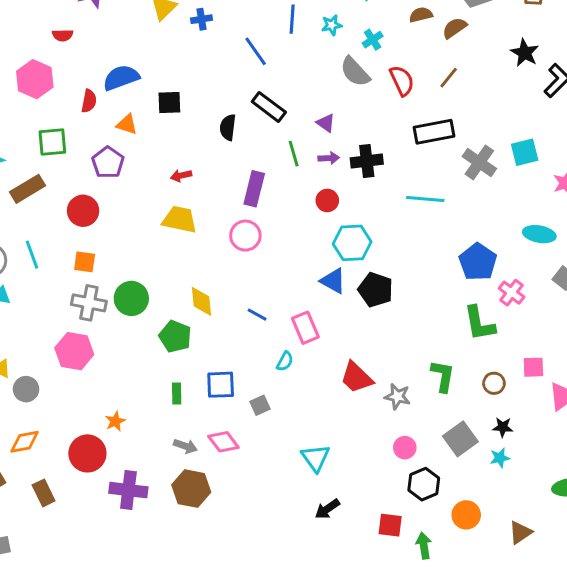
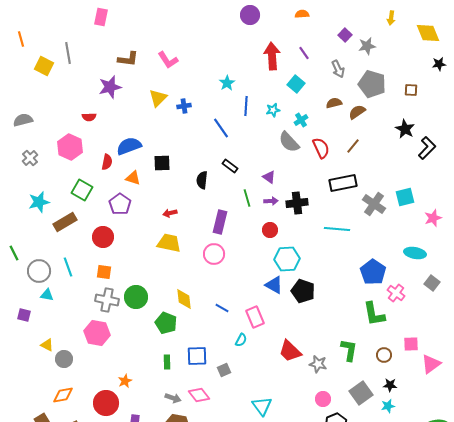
black rectangle: (269, 107) -> (230, 166), size x0.7
green square: (52, 142) -> (82, 190), turned 35

